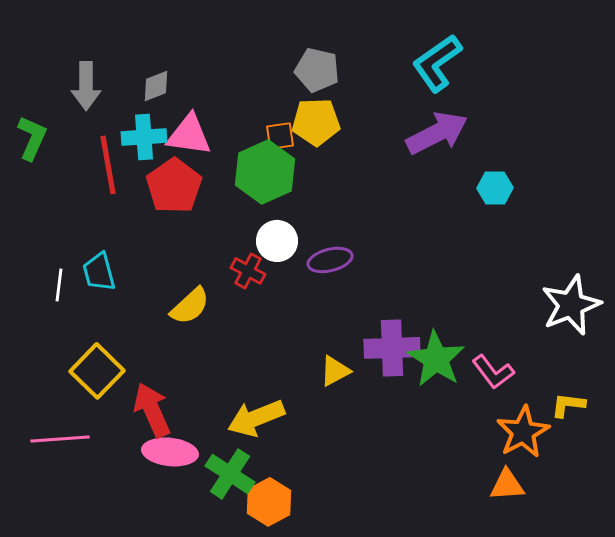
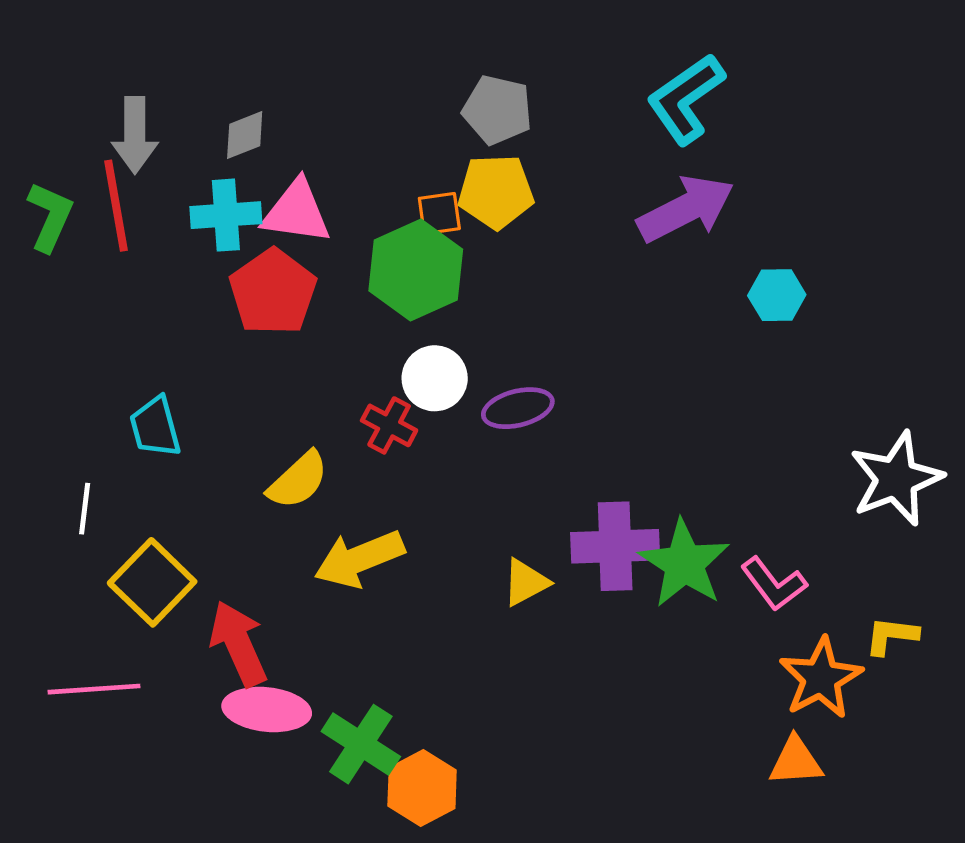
red line: (108, 165) -> (116, 206), moved
white line: (59, 285) -> (85, 509), moved
yellow arrow: (256, 418) -> (359, 559), moved

